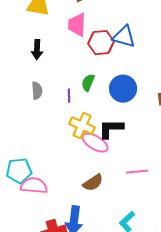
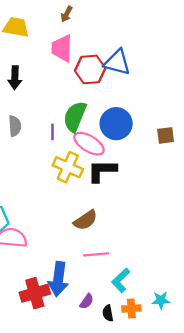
green semicircle: (88, 83) -> (75, 117), size x1.5
pink ellipse: (95, 143) -> (89, 144), moved
pink line: (137, 172) -> (96, 254), moved
brown semicircle: (93, 183) -> (85, 220), moved

